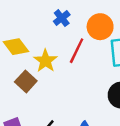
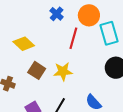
yellow star: (45, 61) -> (63, 72), moved, turned -30

